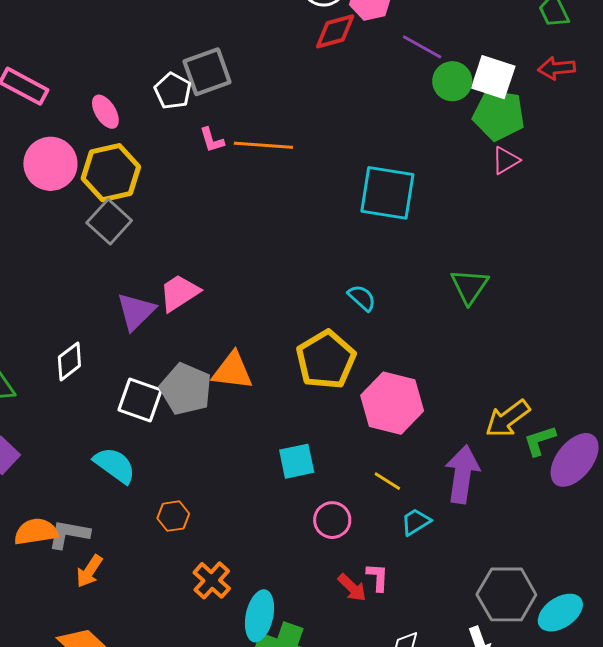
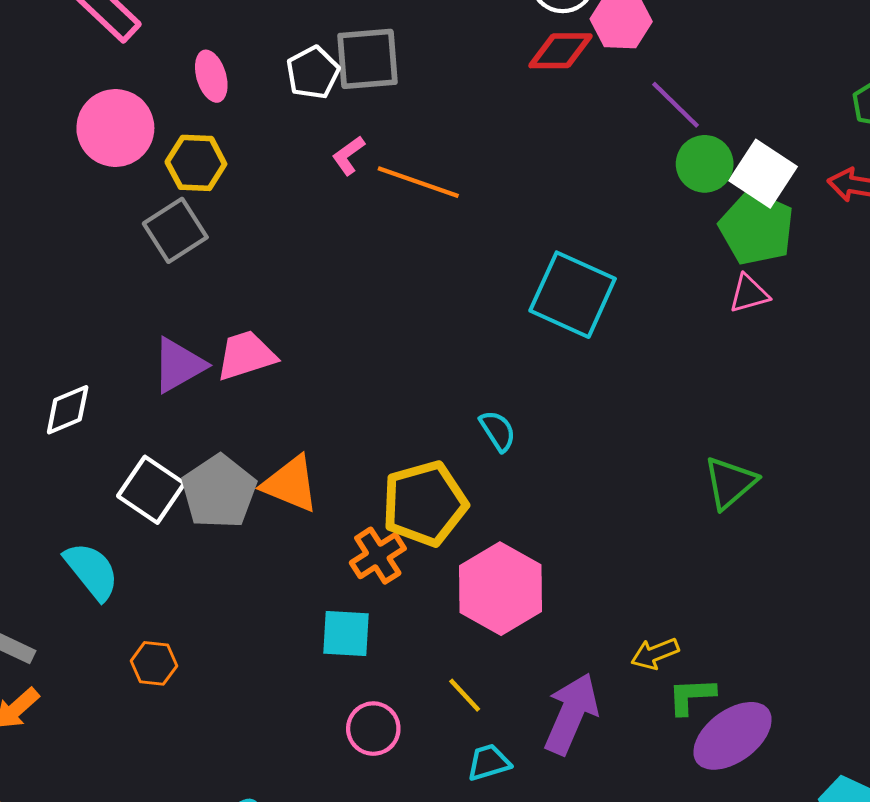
pink L-shape: (212, 140) -> (348, 155), turned 56
yellow hexagon: (111, 173) -> (196, 163), size x0.7
green triangle: (469, 286) -> (730, 483), moved
yellow arrow: (508, 419) -> (655, 654), size x0.7
orange cross: (212, 580) -> (378, 556), moved

